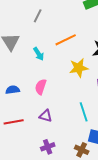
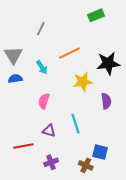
blue semicircle: (13, 90) -> (15, 79), moved
cyan line: (84, 112) -> (76, 124), moved
red line: (14, 122) -> (23, 146), moved

